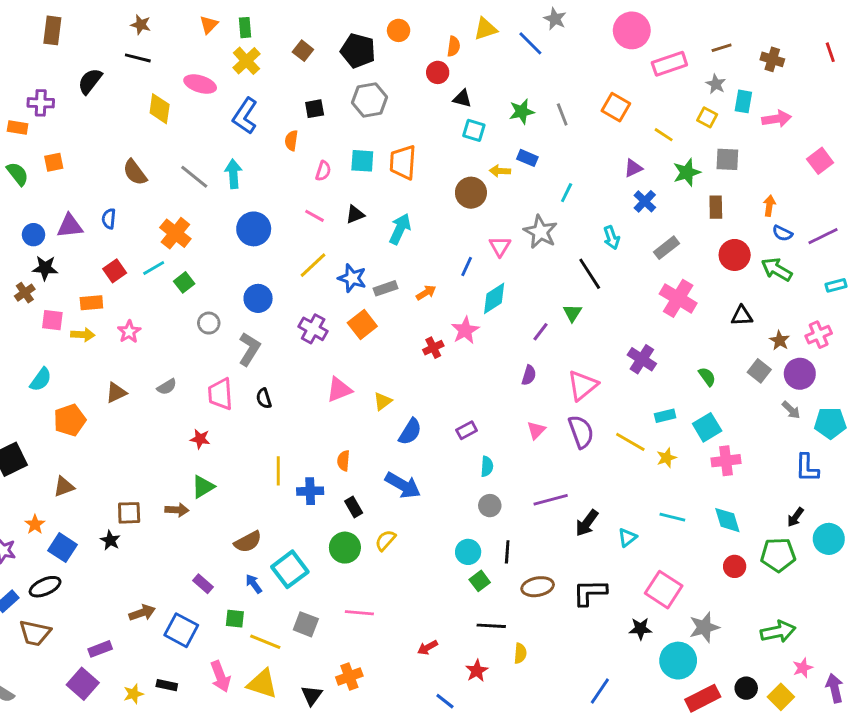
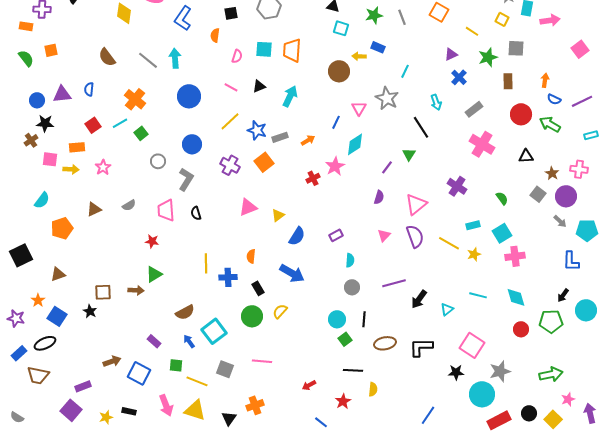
pink cross: (819, 335) -> (579, 169), turned 30

